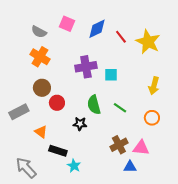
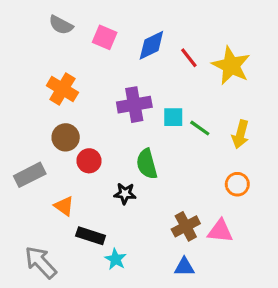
gray semicircle: (39, 32) -> (61, 25), moved
green line: (120, 108) -> (200, 128), moved
blue triangle: (130, 167) -> (184, 267), moved

